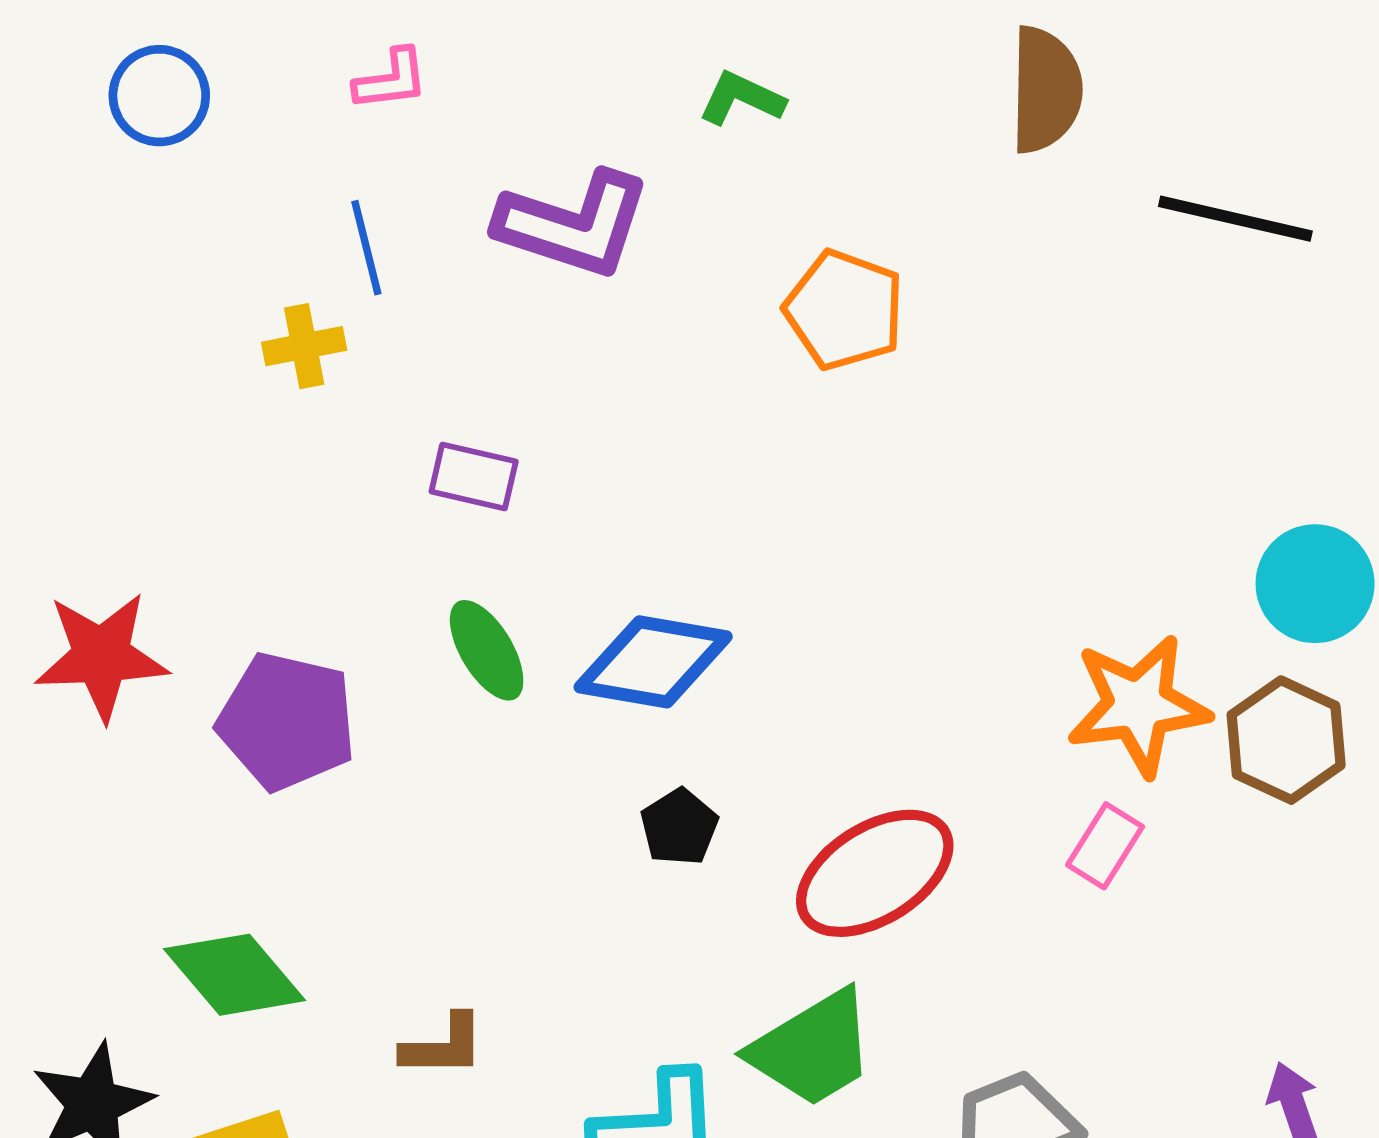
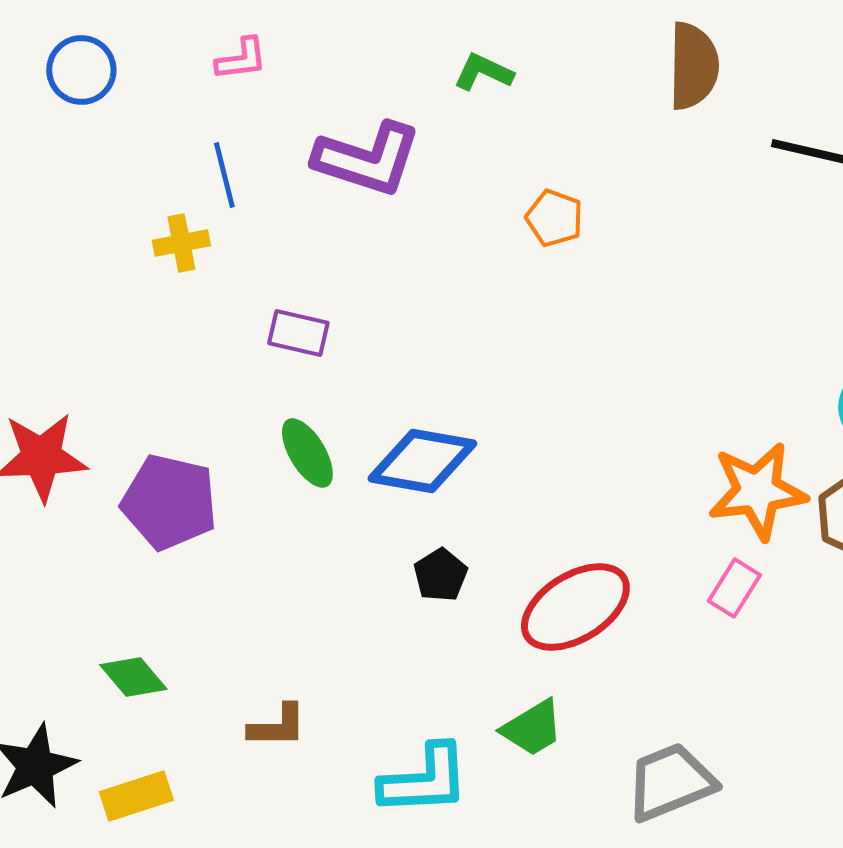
orange pentagon: (844, 310) -> (554, 218), size x0.7
green diamond: (235, 975) -> (133, 677), size x0.7
green trapezoid: (812, 1049) -> (532, 728), size x0.7

